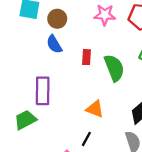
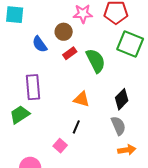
brown circle: (57, 19) -> (64, 32), moved
red rectangle: (86, 57) -> (70, 53), turned 56

